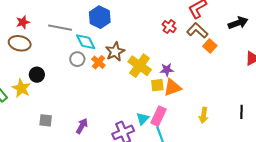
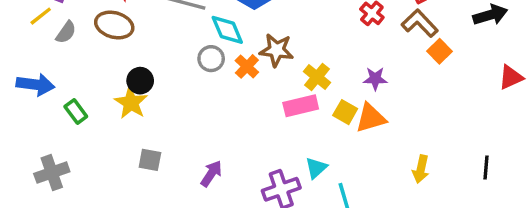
brown star: (115, 52) -> (277, 50), turned 30
yellow cross: (140, 66) -> (317, 77), size x0.7
purple star: (167, 70) -> (375, 79), moved
yellow square: (157, 85) -> (345, 112), turned 32
yellow star: (21, 88) -> (131, 103), moved
pink rectangle: (159, 116) -> (301, 106), moved, turned 48

